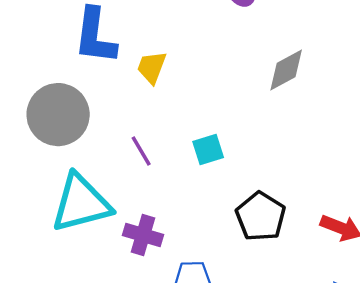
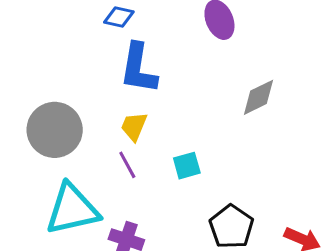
blue L-shape: (95, 36) -> (138, 68), moved
yellow trapezoid: (152, 67) -> (134, 126), moved

